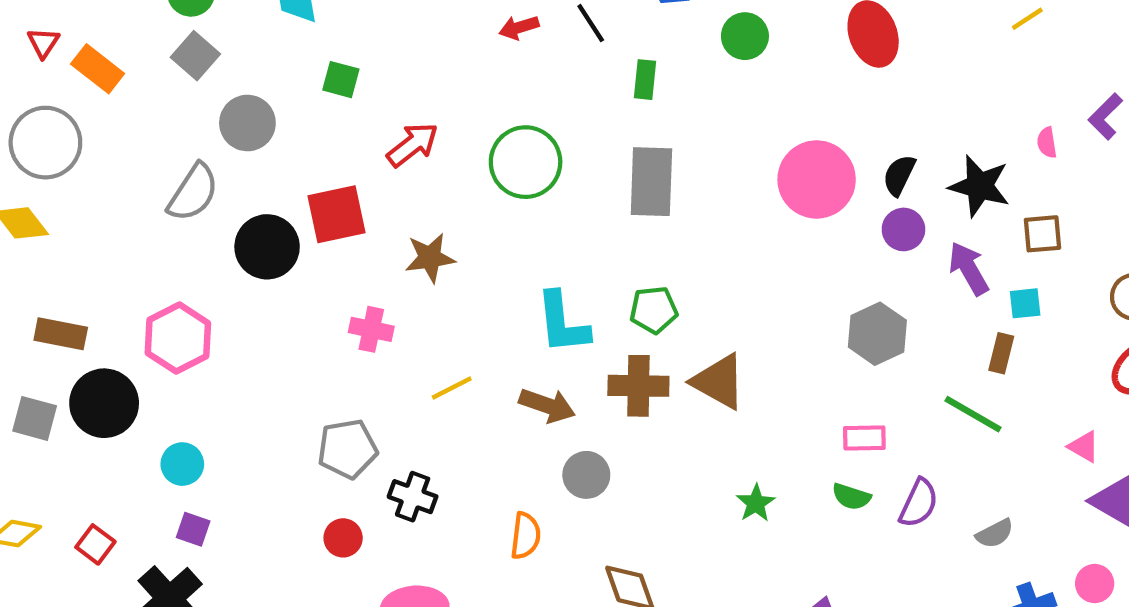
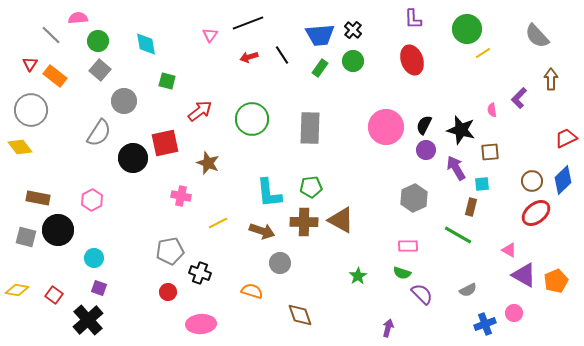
green rectangle: (645, 80) -> (320, 68), moved, turned 30
brown star: (430, 258) -> (208, 163), turned 30
pink hexagon: (178, 338) -> (92, 200), size x0.7
purple semicircle: (919, 503) -> (422, 294), moved, turned -70
orange semicircle: (526, 536) -> (252, 291), turned -80

